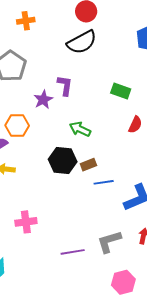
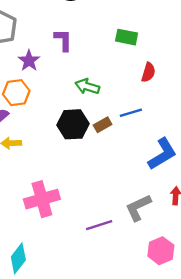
purple star: (43, 100) -> (29, 61), moved
blue line: (104, 182) -> (131, 113), moved
pink cross: (26, 222) -> (42, 199), size x1.4

